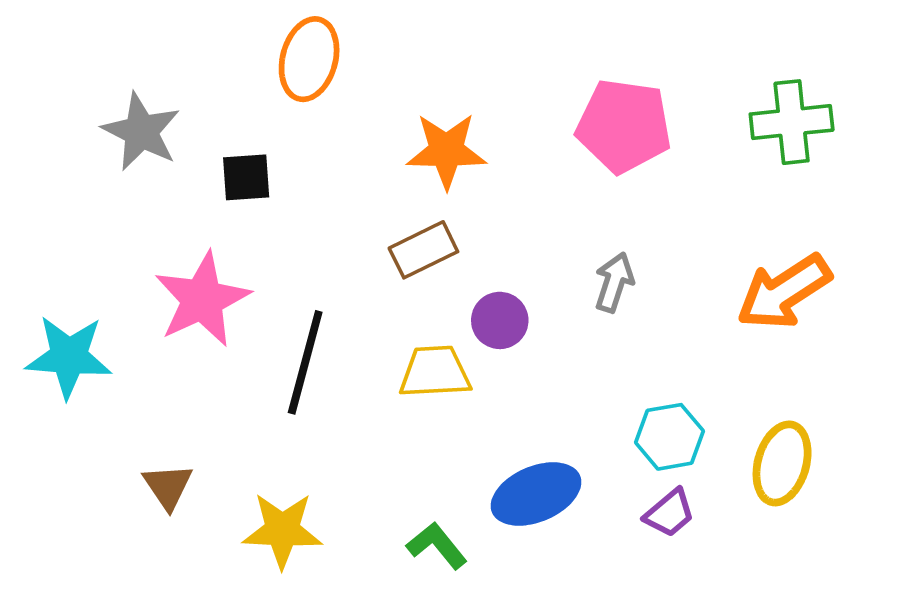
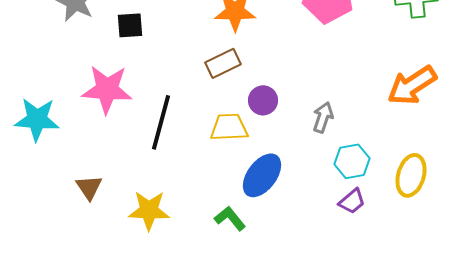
gray arrow: (614, 282) -> (323, 117), moved
pink star: (202, 299) -> (107, 89), turned 30
blue ellipse: (536, 494) -> (262, 175), moved, turned -30

